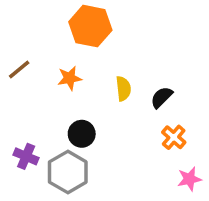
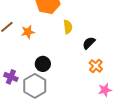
orange star: (69, 78) -> (28, 32), moved
yellow semicircle: (123, 89) -> (68, 27), moved

